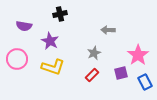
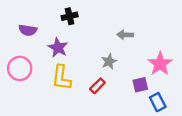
yellow L-shape: (53, 67) -> (61, 78), turned 80
red rectangle: (92, 75) -> (97, 86), moved
blue rectangle: (145, 82) -> (158, 102), moved

